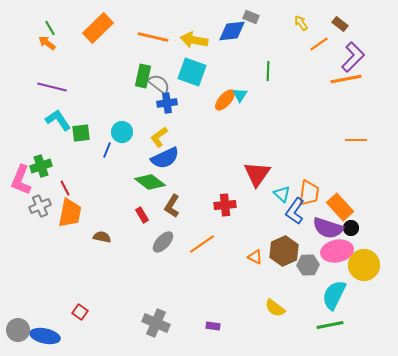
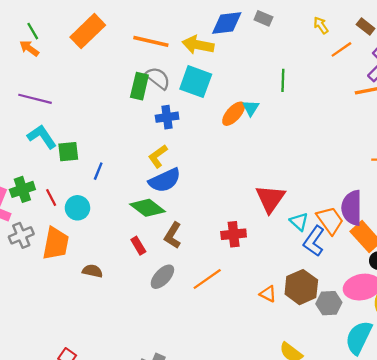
blue diamond: (232, 31) -> (227, 23), moved
gray semicircle: (159, 84) -> (158, 78), moved
cyan circle: (122, 132) -> (77, 208), moved
red line: (65, 188) -> (51, 197), moved
orange trapezoid: (309, 193) -> (330, 220), turned -44
purple semicircle: (328, 228) -> (352, 208), moved, turned 72

